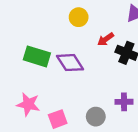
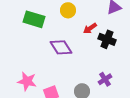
green rectangle: (37, 56) -> (34, 19), moved
purple cross: (124, 102) -> (105, 79), turned -32

